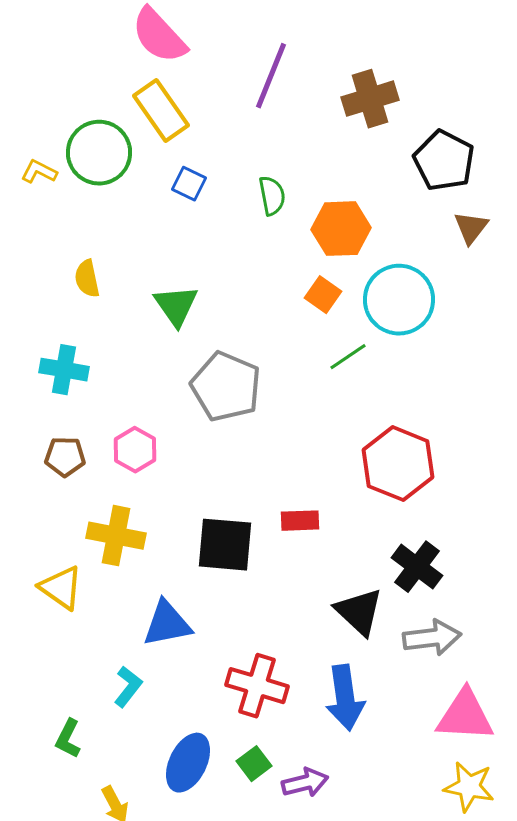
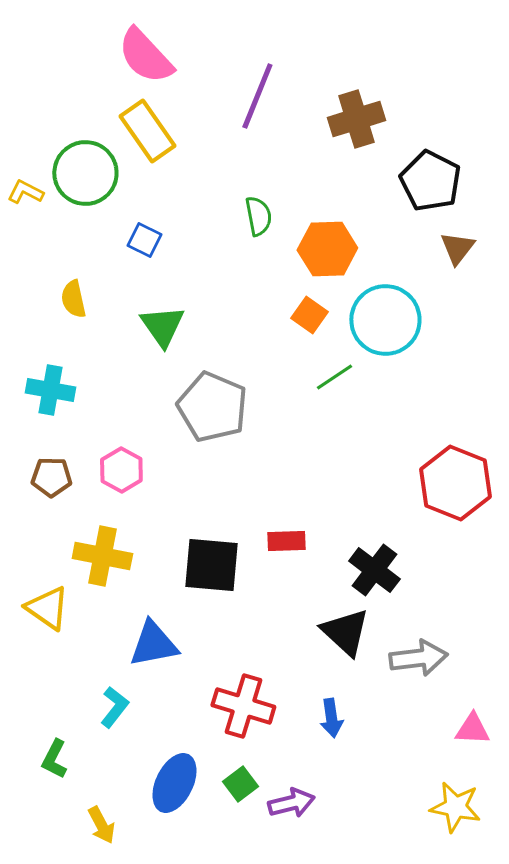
blue square: (189, 184) -> (144, 240), moved
red hexagon: (398, 464) -> (455, 483), moved
black cross: (417, 567) -> (374, 570), moved
blue arrow: (345, 698) -> (331, 718), size x0.6
pink triangle: (465, 716) -> (472, 729), moved, size x0.6

